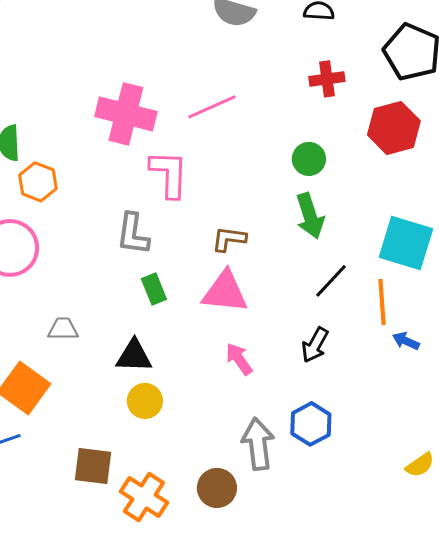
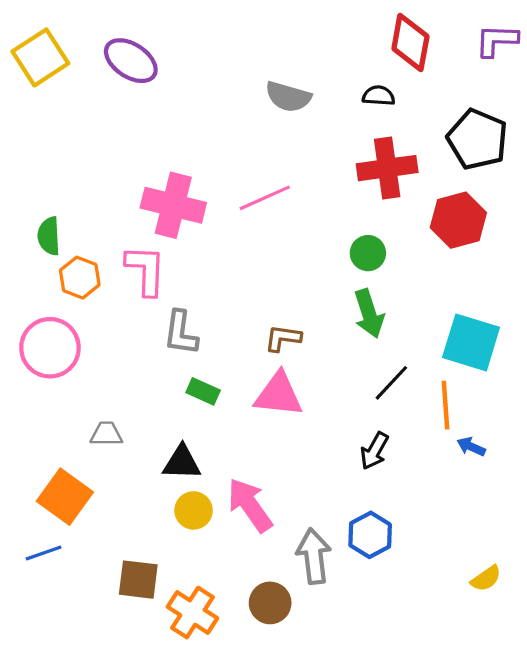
red cross: (327, 79) -> (387, 168), size x1.6
pink L-shape: (169, 174) -> (146, 270), moved
green rectangle: (154, 289) -> (203, 391), turned -44
pink arrow: (239, 359) -> (250, 505), moved, size x1.6

